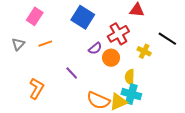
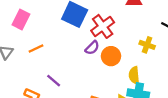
red cross: (118, 34) -> (103, 26), moved
purple line: (72, 73) -> (54, 81), moved

